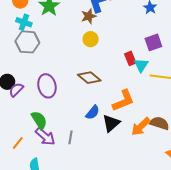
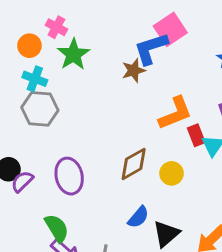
yellow circle: (91, 39) -> (172, 173), moved
brown diamond: (89, 78) -> (134, 164), turned -70
orange L-shape: (123, 101) -> (175, 113), moved

